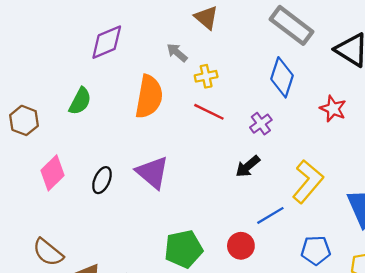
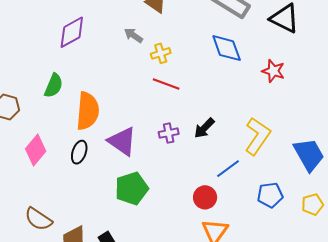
blue diamond: (282, 77) -> (227, 48), turned -32
orange semicircle: (149, 97) -> (88, 111), moved
purple cross: (261, 124) -> (169, 133), moved, turned 30
green pentagon: (184, 249) -> (132, 189), moved

